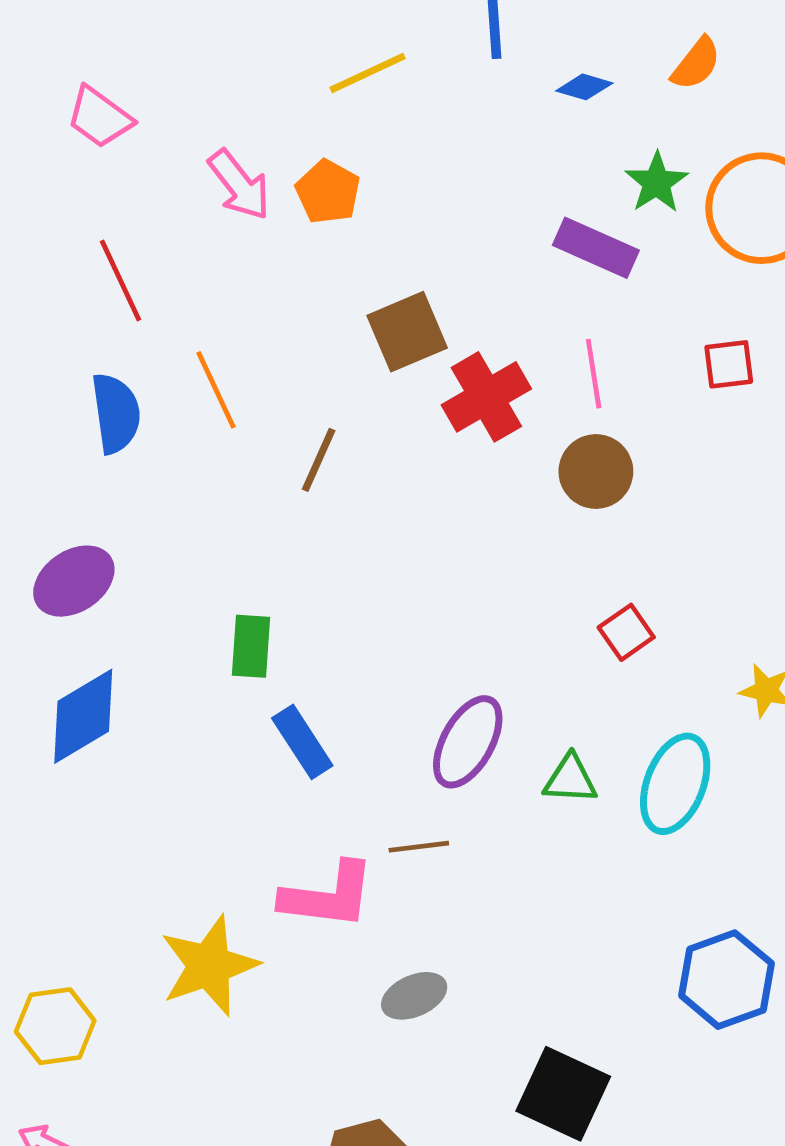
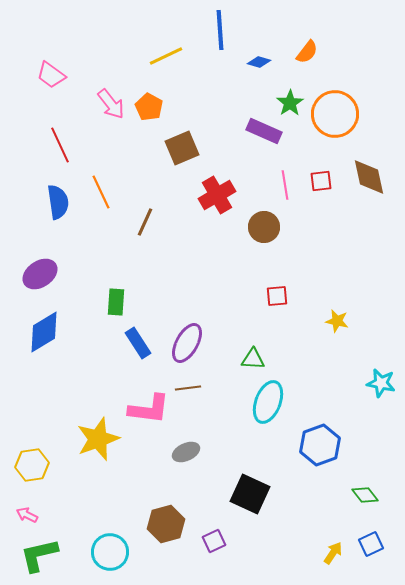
brown square: (407, 332) -> (182, 148), moved
pink line: (594, 374) -> (285, 185), moved
red square: (626, 632) -> (277, 296), turned 30
purple ellipse: (468, 742) -> (187, 343), moved
cyan ellipse: (675, 784) -> (268, 402), moved

